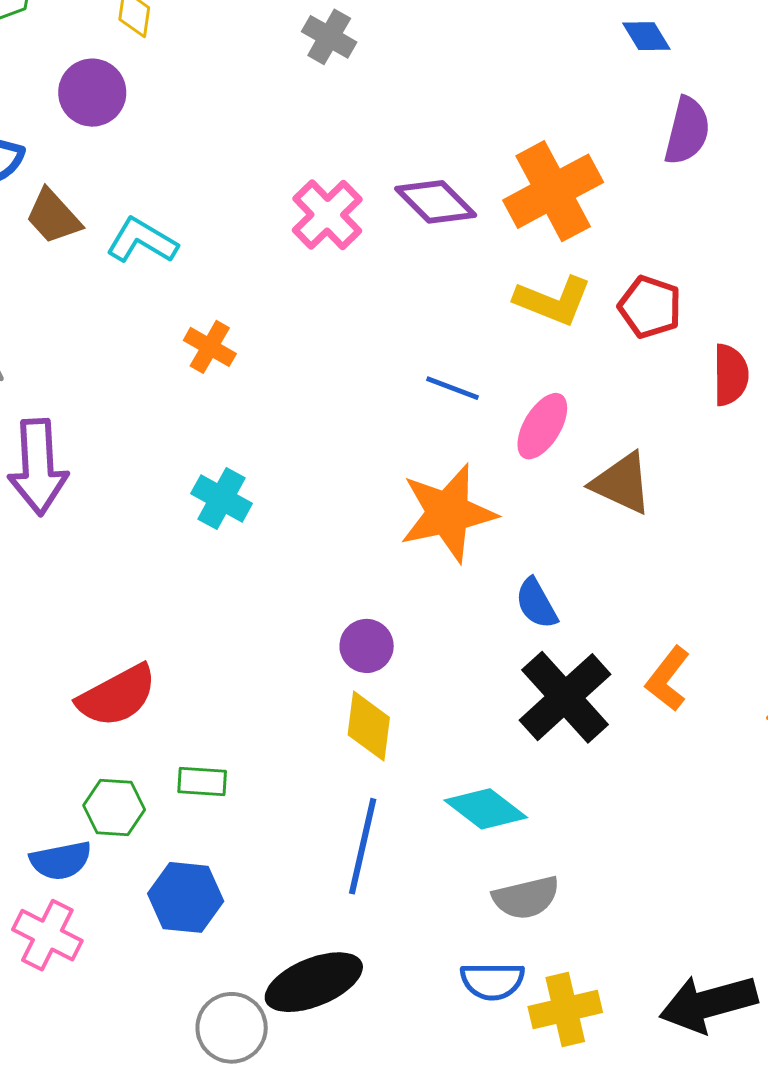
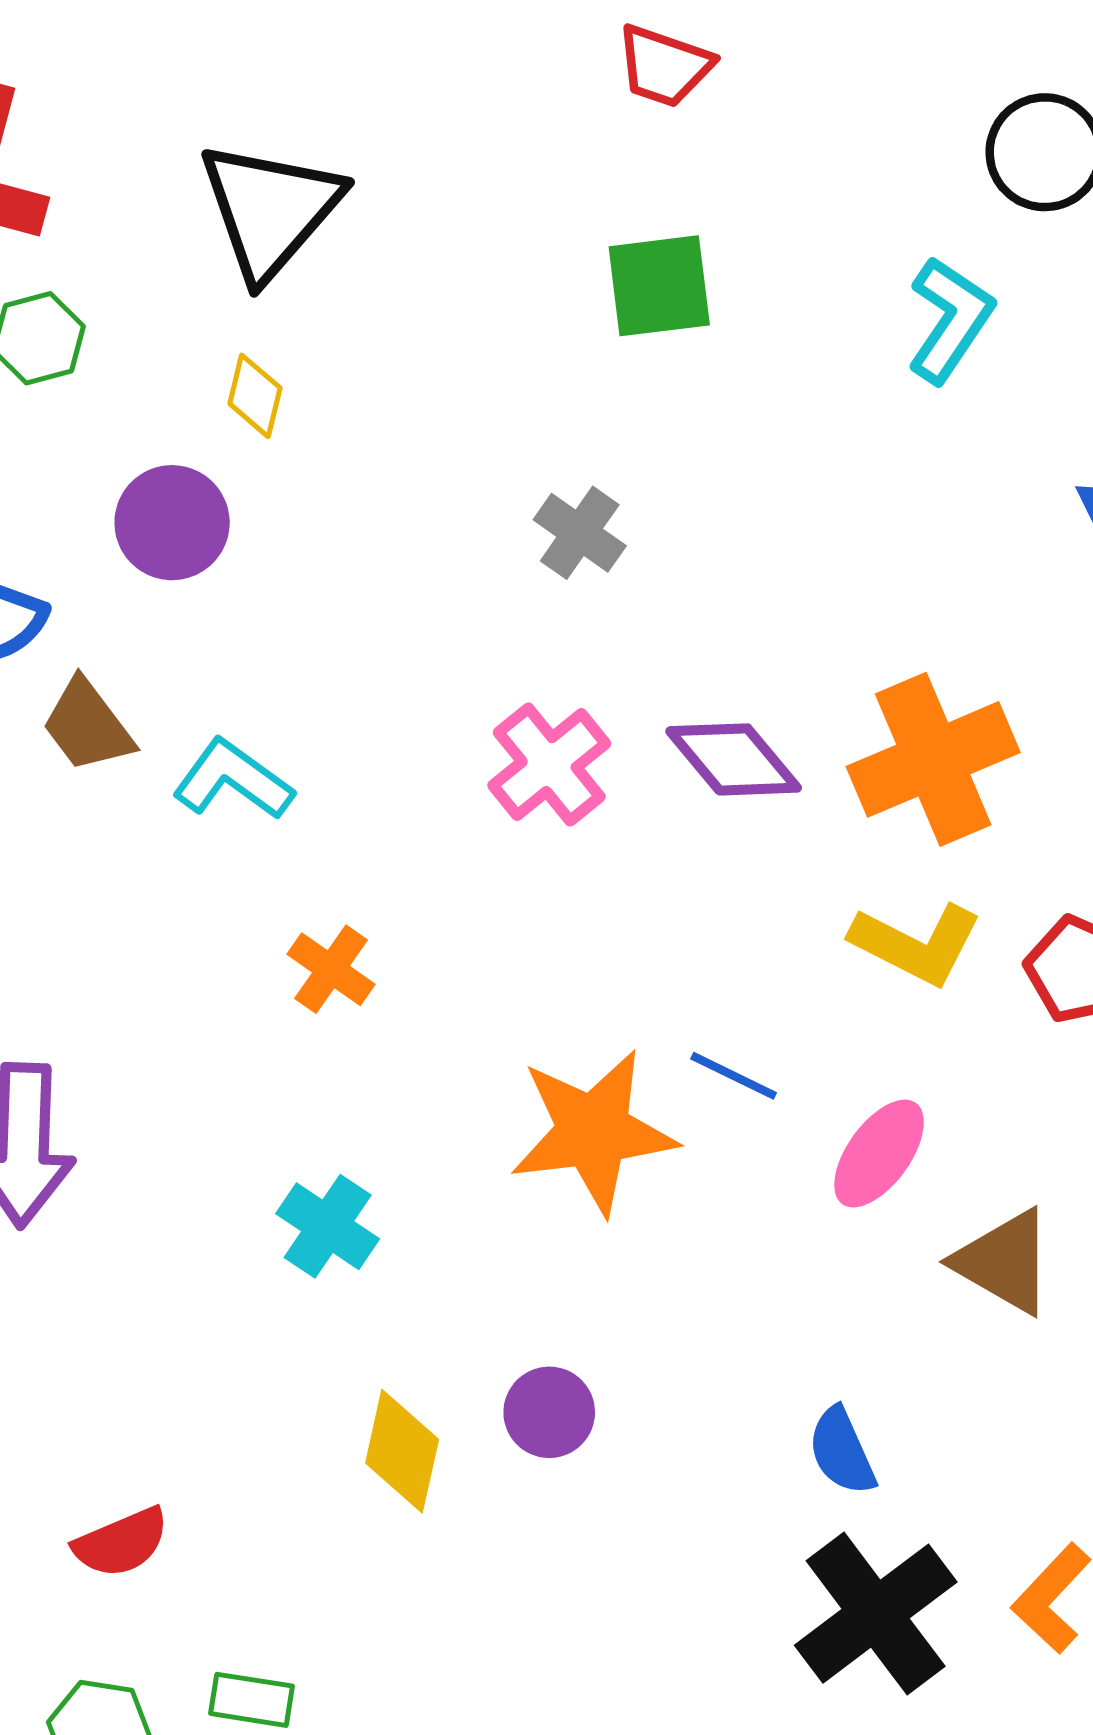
gray cross: (329, 37) -> (580, 533), moved
orange star: (448, 513) -> (593, 1132), moved
purple circle: (367, 646) -> (549, 1412), moved
red semicircle: (117, 696) -> (121, 1543), size x0.7
yellow diamond: (369, 726) -> (402, 1451), moved

